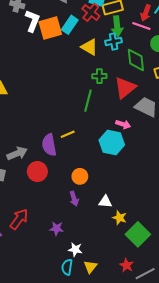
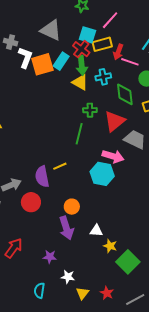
red arrow: (146, 13) -> (118, 52), moved
green arrow: (117, 26) -> (82, 65), moved
pink arrow: (123, 124) -> (113, 156), size x1.5
purple arrow: (74, 199) -> (66, 228), size x1.6
red star: (127, 265) -> (107, 293), moved
cyan semicircle: (67, 267) -> (39, 291), moved

